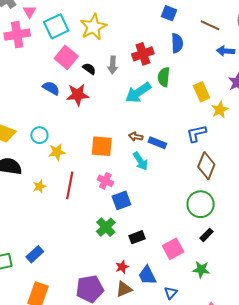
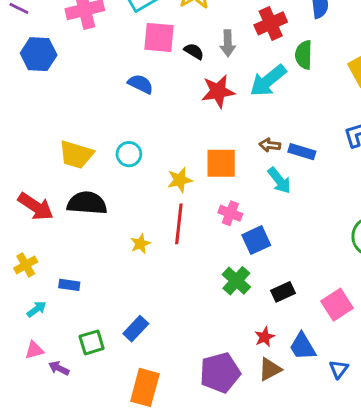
pink square: (66, 57) -> (159, 37), turned -30
red star: (78, 95) -> (218, 91), moved
yellow star: (57, 152) -> (180, 180), moved
yellow star: (39, 186) -> (140, 244), moved

